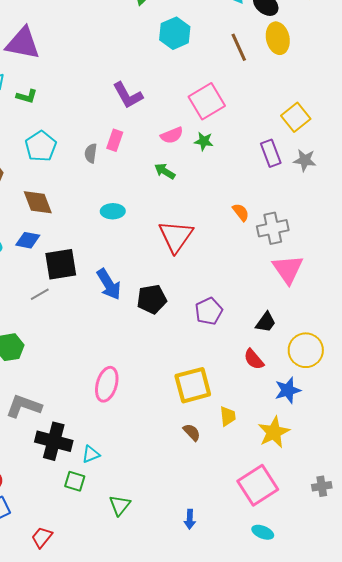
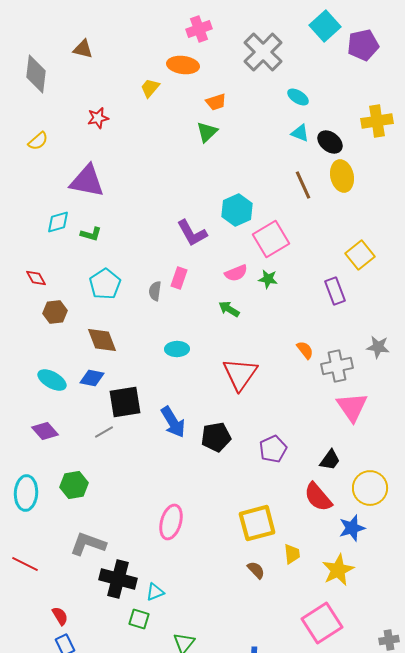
cyan hexagon: (175, 33) -> (237, 210), moved
gray star: (305, 160) -> (378, 347), moved
red semicircle: (254, 359) -> (318, 497), size x1.4
gray cross: (322, 486) -> (389, 640), moved

